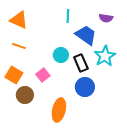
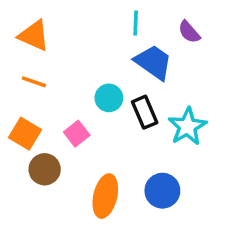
cyan line: (68, 16) -> (136, 23), moved
purple semicircle: (106, 18) -> (189, 32), turned 40
cyan star: (105, 56) -> (187, 126), moved
blue circle: (85, 87) -> (162, 191), moved

